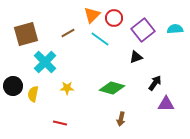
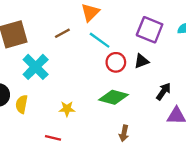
red circle: (114, 18) -> (116, 62), moved
purple square: (143, 30) -> (150, 30), turned -30
yellow star: (67, 88) -> (67, 109), moved

